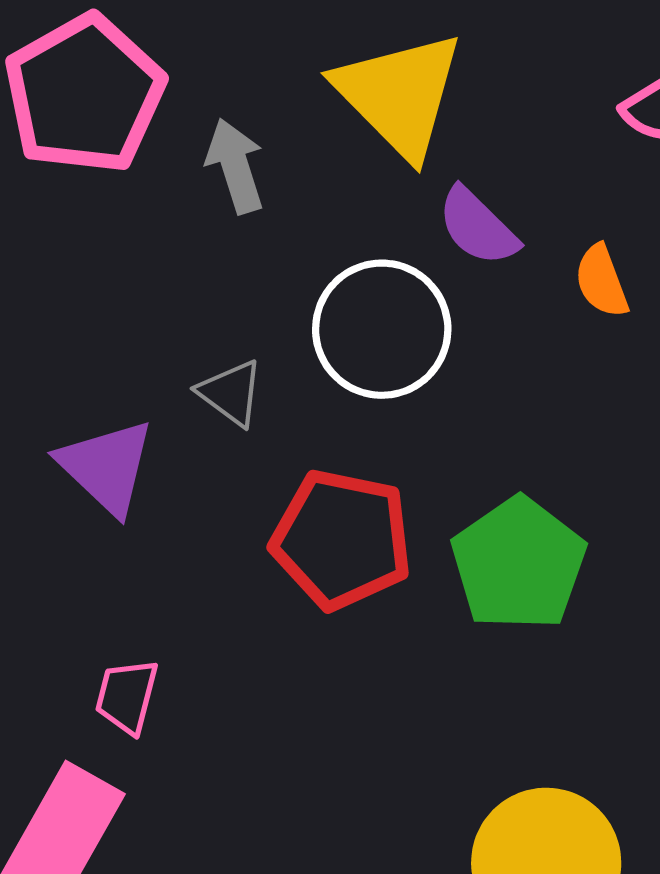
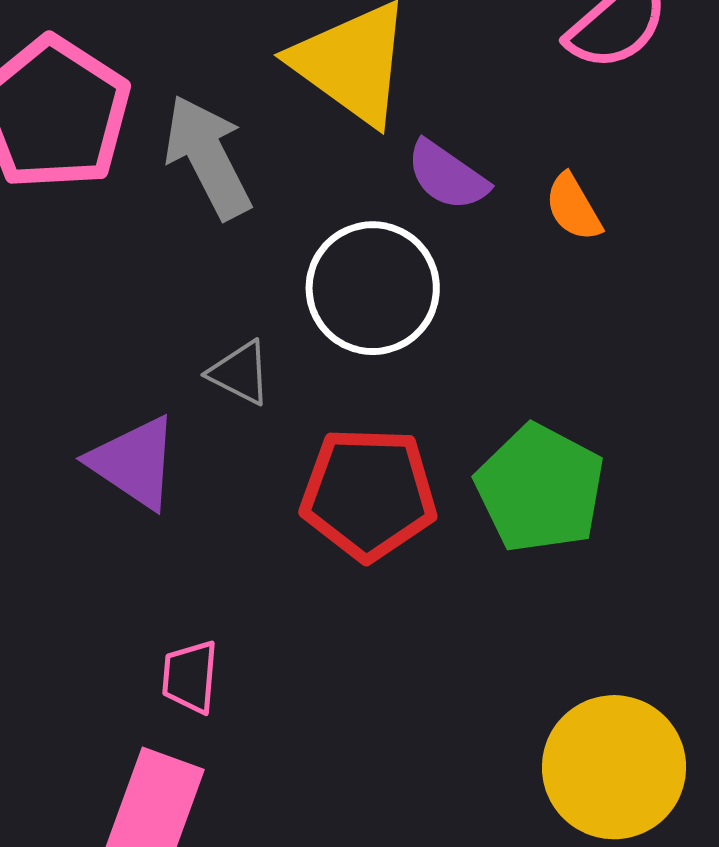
gray arrow: (235, 166) -> (208, 157), size x1.4

